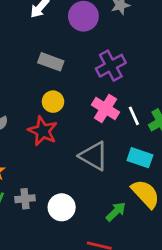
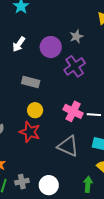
purple cross: (111, 66) -> (75, 66), moved
white line: (134, 116) -> (94, 115), turned -56
green arrow: (116, 212) -> (88, 184), turned -35

